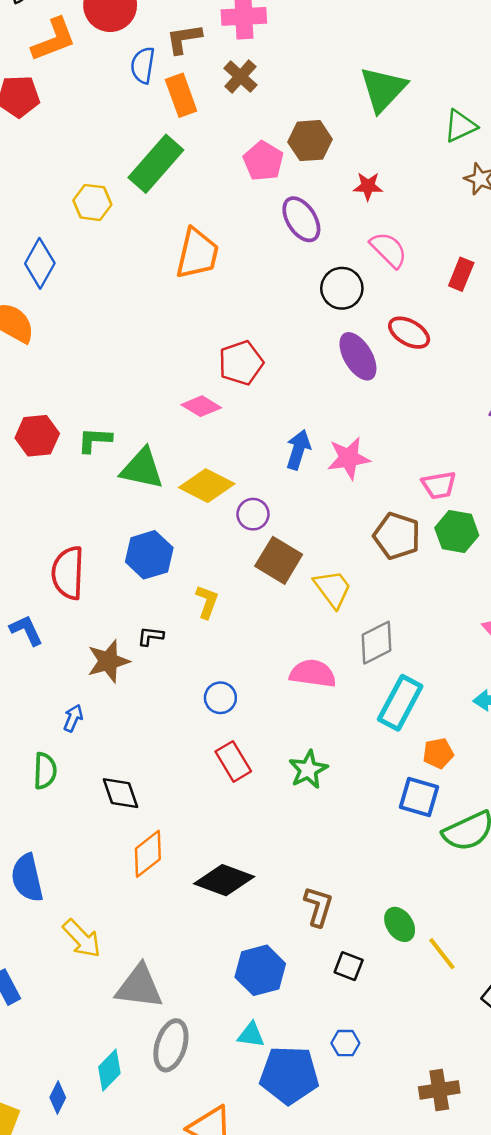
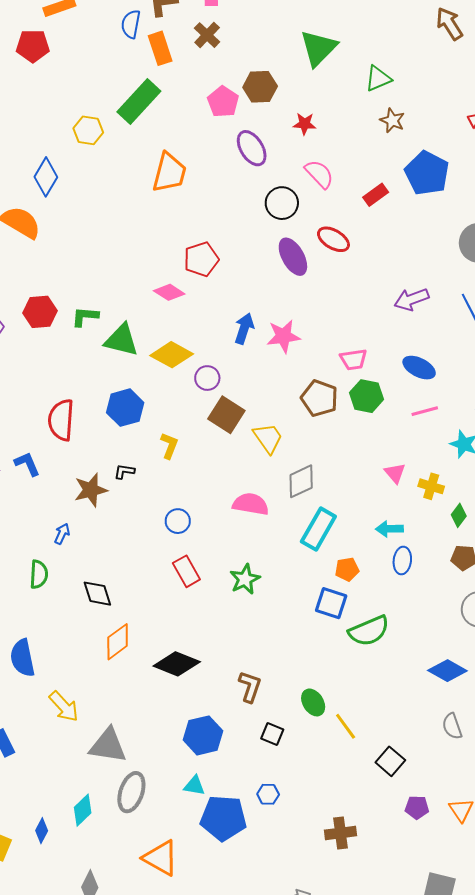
red rectangle: (461, 274) -> (376, 195), turned 30

